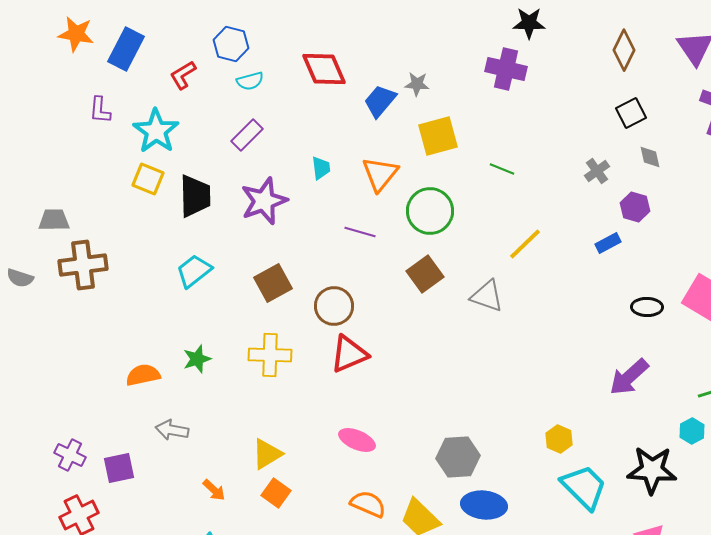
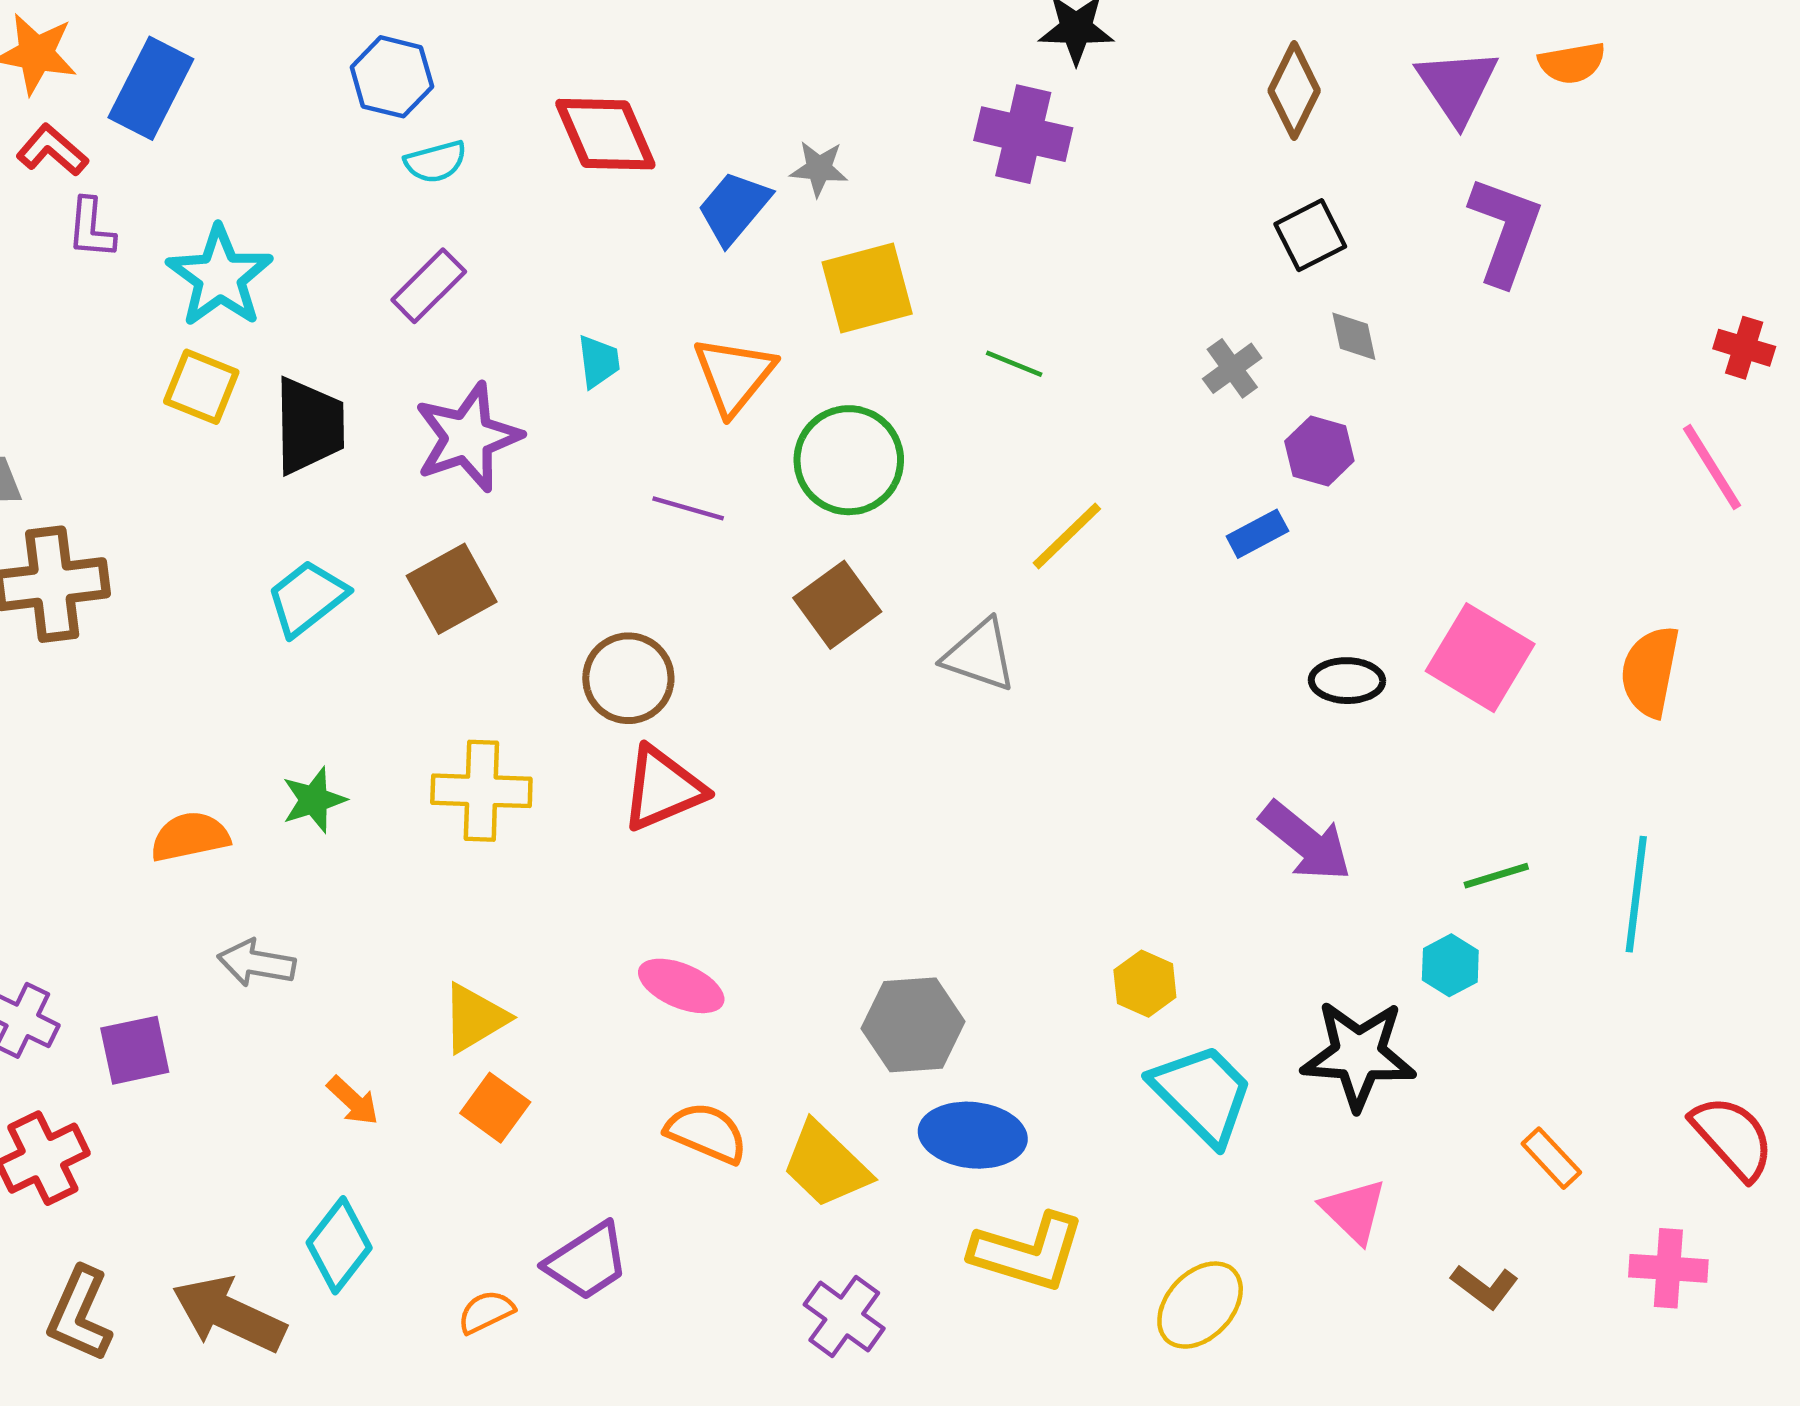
red L-shape: (183, 75) -> (52, 150), moved, turned 72
brown square: (273, 283) -> (452, 589), moved
purple arrow: (629, 377) -> (1306, 841), turned -99

